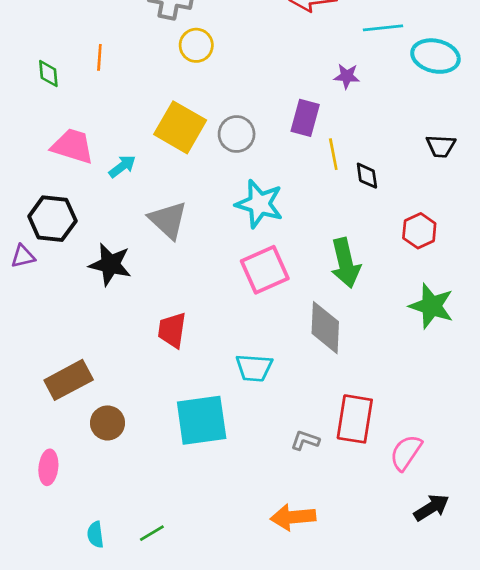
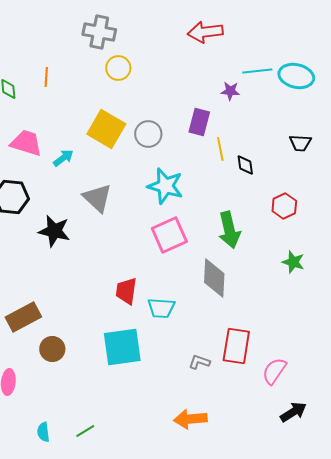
cyan line: (383, 28) -> (257, 71), moved
green star: (431, 306) -> (293, 262), size x0.7
red trapezoid: (172, 330) -> (126, 291), moved

